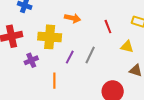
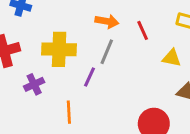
orange arrow: (73, 18) -> (107, 21), moved
gray line: (90, 55) -> (107, 52), moved

